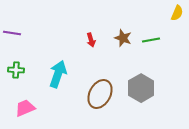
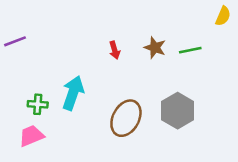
purple line: (12, 33) -> (15, 41), turned -30
green cross: (16, 70) -> (38, 104), moved

